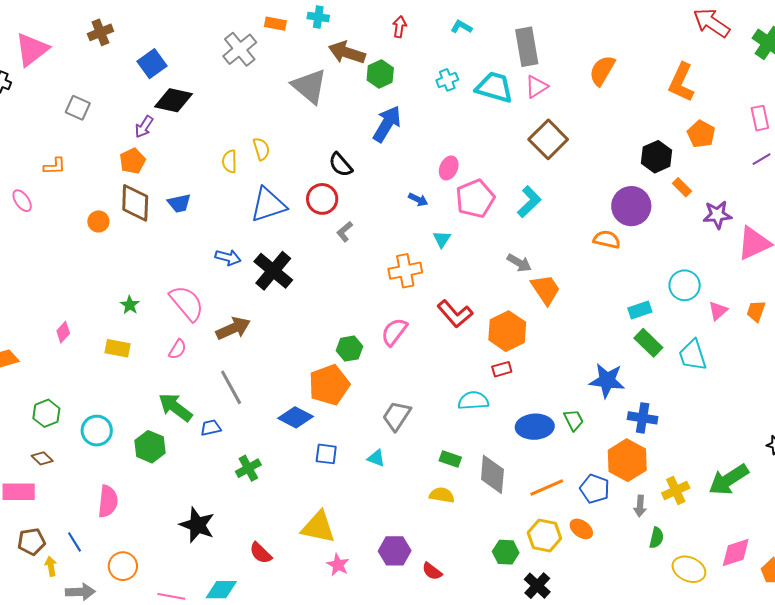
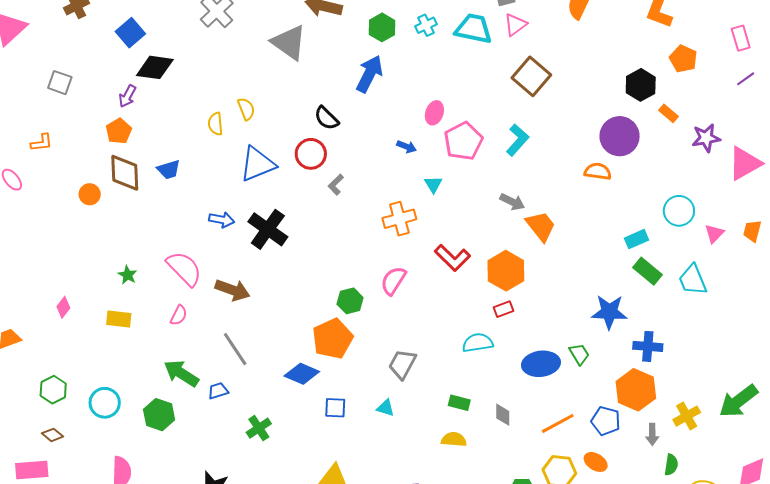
green hexagon: (380, 74) -> (382, 27), moved
brown arrow: (233, 328) -> (232, 290), turned 48
gray diamond: (492, 474) -> (503, 415), size x0.6

